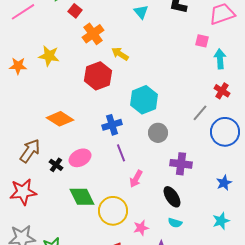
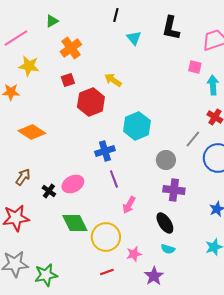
red square: (75, 11) -> (68, 80), moved, turned 32
orange cross: (93, 34) -> (71, 48), moved
yellow star: (49, 56) -> (29, 66), moved
orange diamond: (60, 119) -> (32, 132), moved
gray circle: (158, 133) -> (166, 160), moved
brown arrow: (30, 151) -> (23, 177), size x0.7

